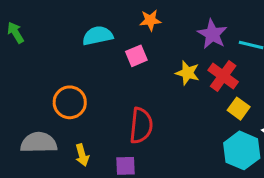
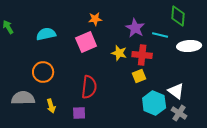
cyan semicircle: (98, 36) -> (46, 34), moved
pink square: (136, 56) -> (86, 42), size x1.5
red cross: (223, 76) -> (142, 55), turned -30
yellow square: (239, 109) -> (139, 76), moved, turned 32

